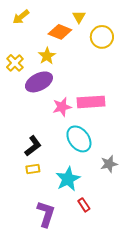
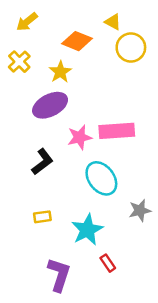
yellow triangle: (79, 17) -> (113, 22), moved, turned -32
yellow cross: (15, 63) -> (19, 62), moved
black L-shape: (33, 146) -> (42, 162), moved

